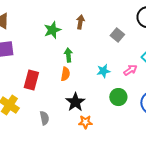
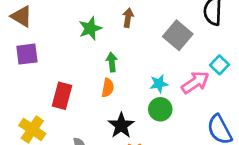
gray square: (117, 35) -> (178, 35), size x1.5
pink arrow: (130, 70) -> (195, 82), size x1.5
green circle: (118, 97) -> (160, 109), moved

